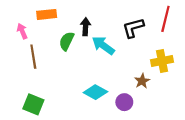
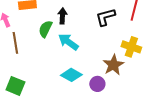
cyan arrow: (103, 46) -> (68, 42), moved
yellow cross: (162, 61) -> (131, 47), turned 30
brown star: (142, 81) -> (113, 65), size x1.5

